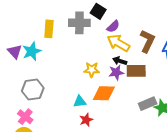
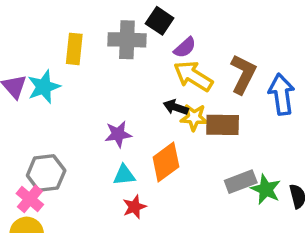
black arrow: (120, 61) -> (176, 107), moved
yellow star: (92, 70) -> (194, 117), moved
purple star: (116, 72) -> (118, 134), moved
gray hexagon: (33, 89) -> (46, 173), moved
orange diamond: (104, 93) -> (166, 162), turned -40

